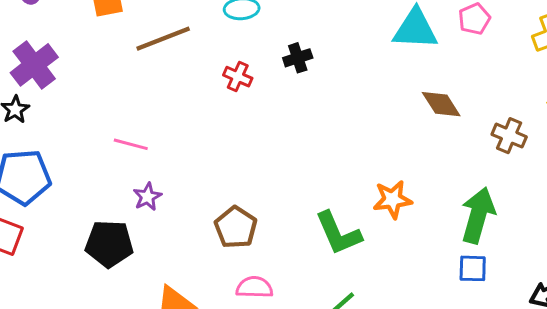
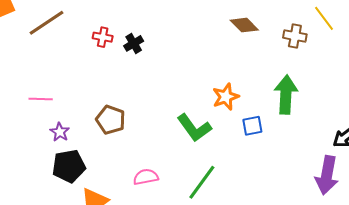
black cross: (298, 58) -> (134, 43), moved
brown pentagon: (236, 227) -> (111, 120), moved
black pentagon: (109, 244) -> (69, 166), moved
blue square: (473, 268) -> (252, 126), moved

